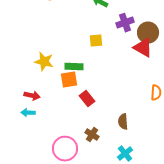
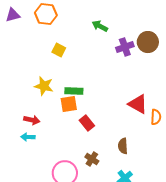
brown circle: (148, 33) -> (148, 42), moved
yellow square: (96, 41) -> (59, 50), moved, turned 32
red triangle: (143, 48) -> (138, 104), moved

